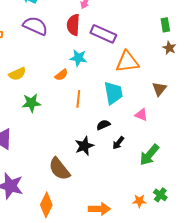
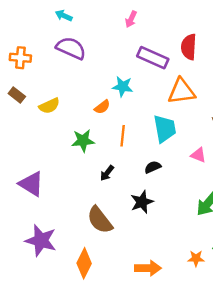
red semicircle: (73, 25) -> (189, 47), moved
green star: (31, 103) -> (83, 141), moved
black arrow: (118, 143) -> (107, 173), moved
black star: (84, 146) -> (142, 202), moved

